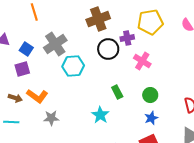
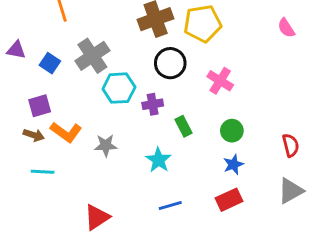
yellow pentagon: (150, 22) -> (203, 24), moved
purple cross: (127, 38) -> (153, 104), moved
purple square: (22, 69) -> (40, 106), moved
gray star: (51, 118) -> (106, 145), moved
cyan line: (11, 122) -> (43, 172), moved

